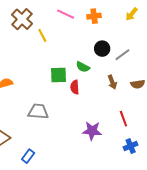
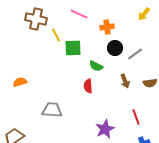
orange cross: (94, 16) -> (107, 27), moved
brown cross: (22, 19) -> (36, 19), turned -30
green square: (59, 75) -> (73, 48), moved
purple star: (92, 131) -> (105, 129), turned -30

